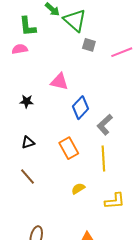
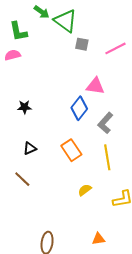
pink triangle: (59, 82) -> (95, 86), moved
brown line: (28, 176) -> (22, 179), moved

